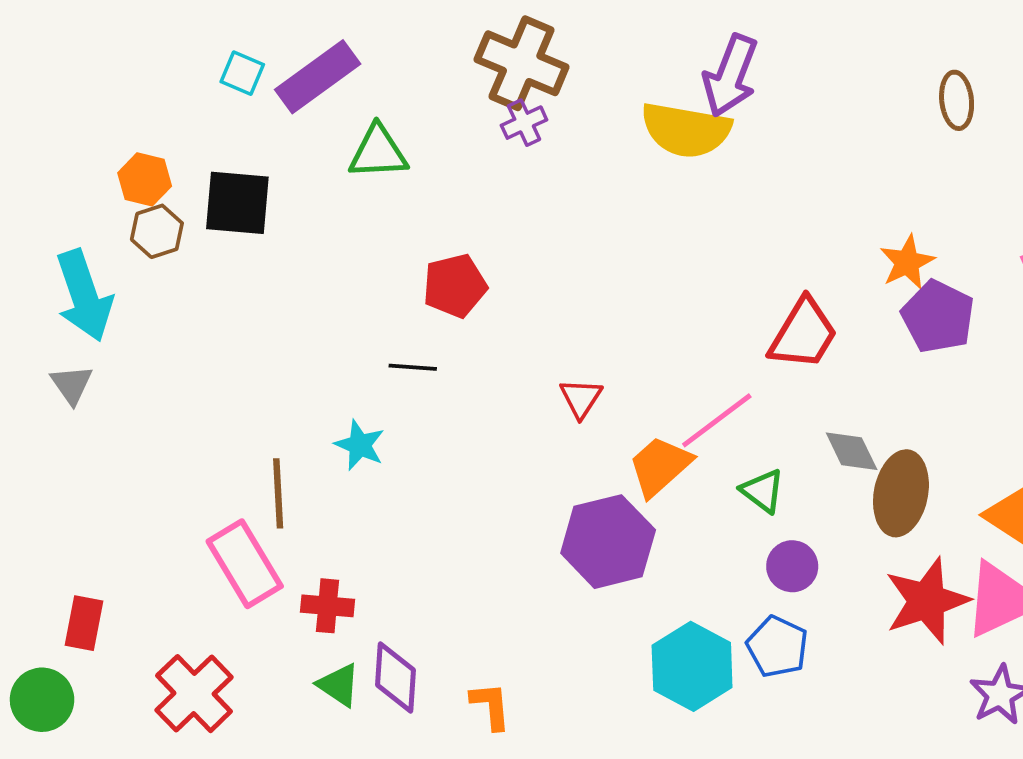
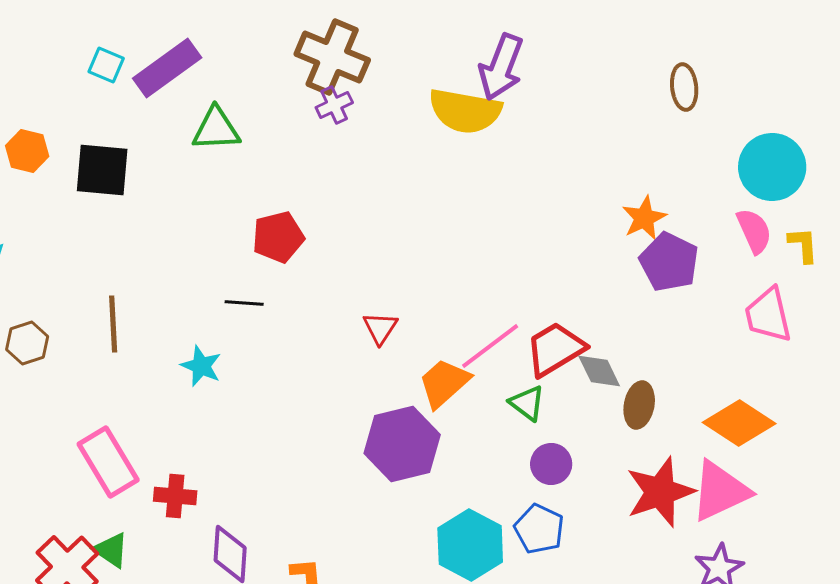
brown hexagon: (157, 231) -> (27, 343), moved
red trapezoid: (803, 334) -> (555, 349), moved, turned -152
brown line: (278, 493) -> (113, 324), moved
brown ellipse: (901, 493) -> (639, 405), size x0.7
green triangle: (339, 685) -> (111, 550), moved

